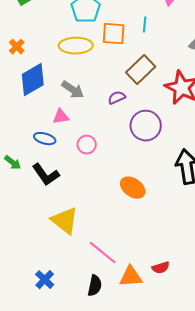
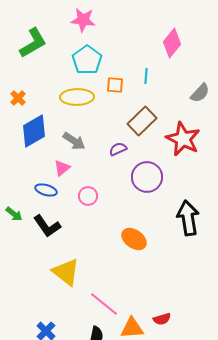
orange square: (114, 34) -> (115, 85), size x0.7
pink triangle: (61, 117) -> (62, 168), turned -30

